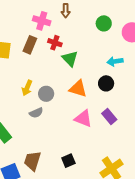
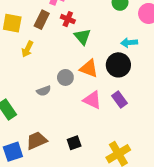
black circle: (106, 83) -> (118, 65), size x1.5
yellow arrow: (27, 88) -> (27, 49), moved
gray circle: (46, 94) -> (65, 77), moved
brown trapezoid: (32, 161) -> (37, 141), turned 45

